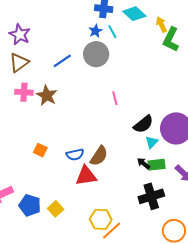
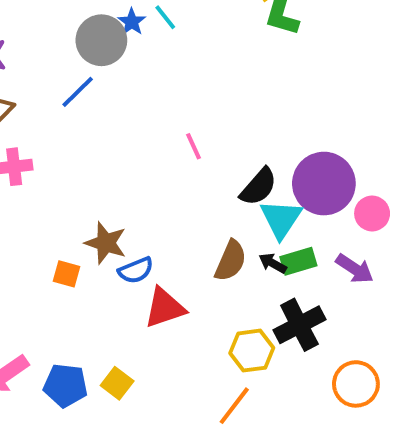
gray circle: (96, 54) -> (101, 40), moved
brown star: (47, 95) -> (106, 243), moved
cyan triangle: (152, 142) -> (281, 219), size x1.6
brown semicircle: (99, 156) -> (231, 261), moved
yellow hexagon: (101, 219) -> (252, 351), moved

